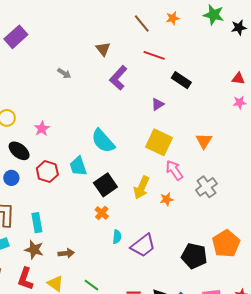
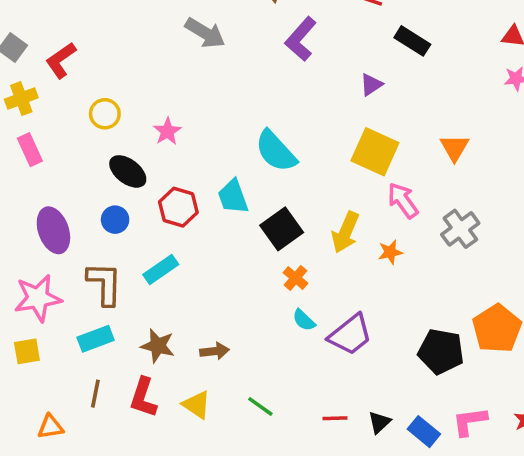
gray arrow: (64, 73) -> (205, 33), size x1.6
orange cross: (102, 213) -> (295, 278), moved
cyan rectangle: (37, 223) -> (161, 270), moved, turned 66
cyan semicircle: (117, 237) -> (304, 320), turned 128

